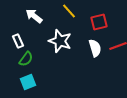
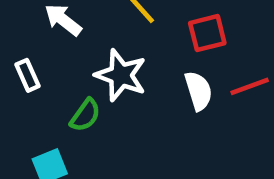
green semicircle: (26, 59) -> (85, 115), moved

